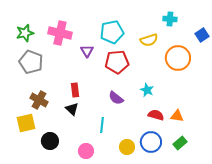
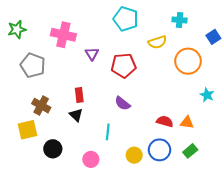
cyan pentagon: (112, 32) -> (126, 19), moved, turned 30
green star: (25, 33) -> (17, 29), moved
cyan star: (147, 90) -> (207, 95), moved

